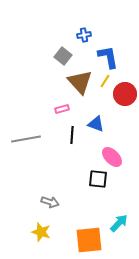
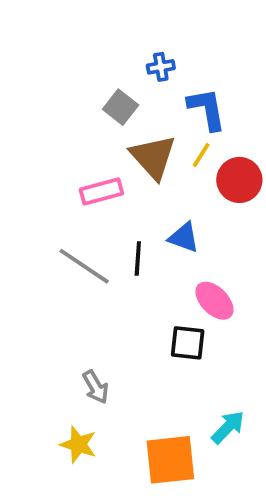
pink rectangle: (62, 109) -> (101, 191), moved, size x1.5
gray line: (26, 139) -> (84, 266), moved, turned 44
gray arrow: (50, 202) -> (96, 387), turned 42

